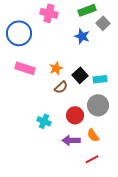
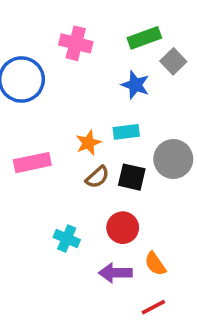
pink rectangle: (25, 68) -> (32, 163), moved, turned -30
black square: (80, 75) -> (132, 177), moved, turned -35
cyan rectangle: (100, 79) -> (126, 132), moved
gray circle: (98, 105) -> (173, 159), moved

